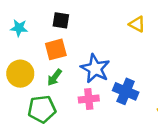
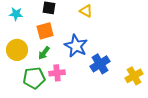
yellow triangle: (137, 24) -> (86, 11), moved
blue cross: (126, 91) -> (100, 64), turned 36
pink cross: (89, 99) -> (57, 73), moved

